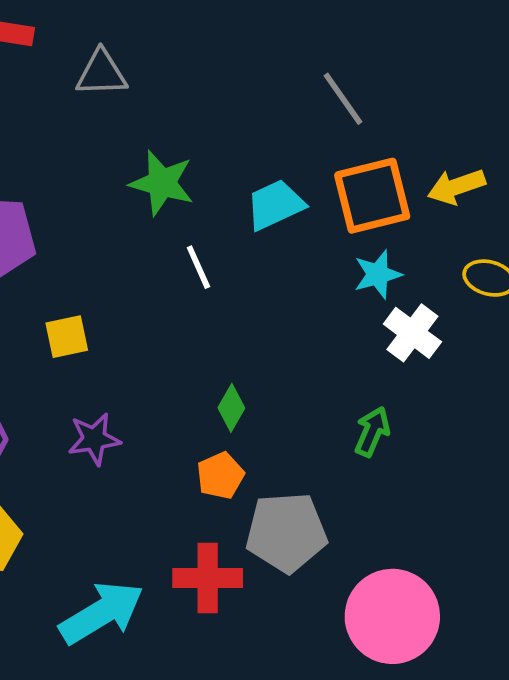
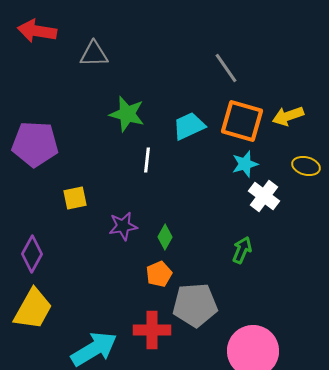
orange square: (372, 196) -> (242, 121), turned 30
white line: (198, 267) -> (147, 160), turned 30
purple star: (94, 439) -> (123, 226), moved

